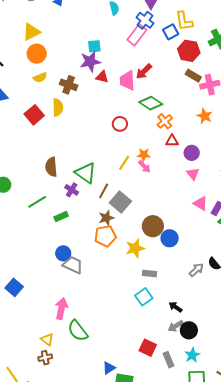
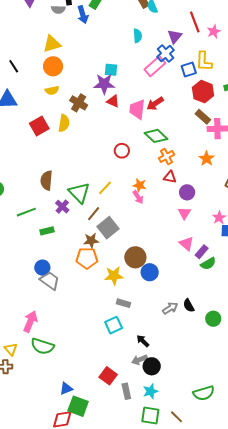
yellow line: (124, 163) -> (105, 188), moved
green semicircle: (78, 331) -> (42, 346), turned -45

